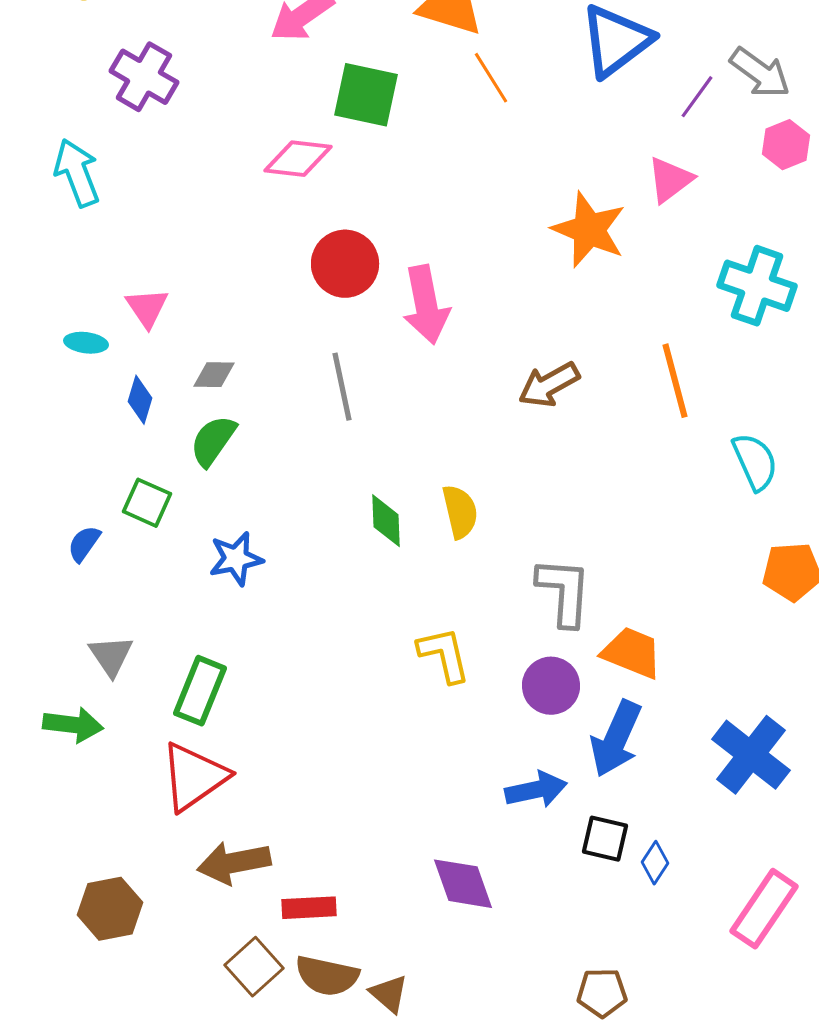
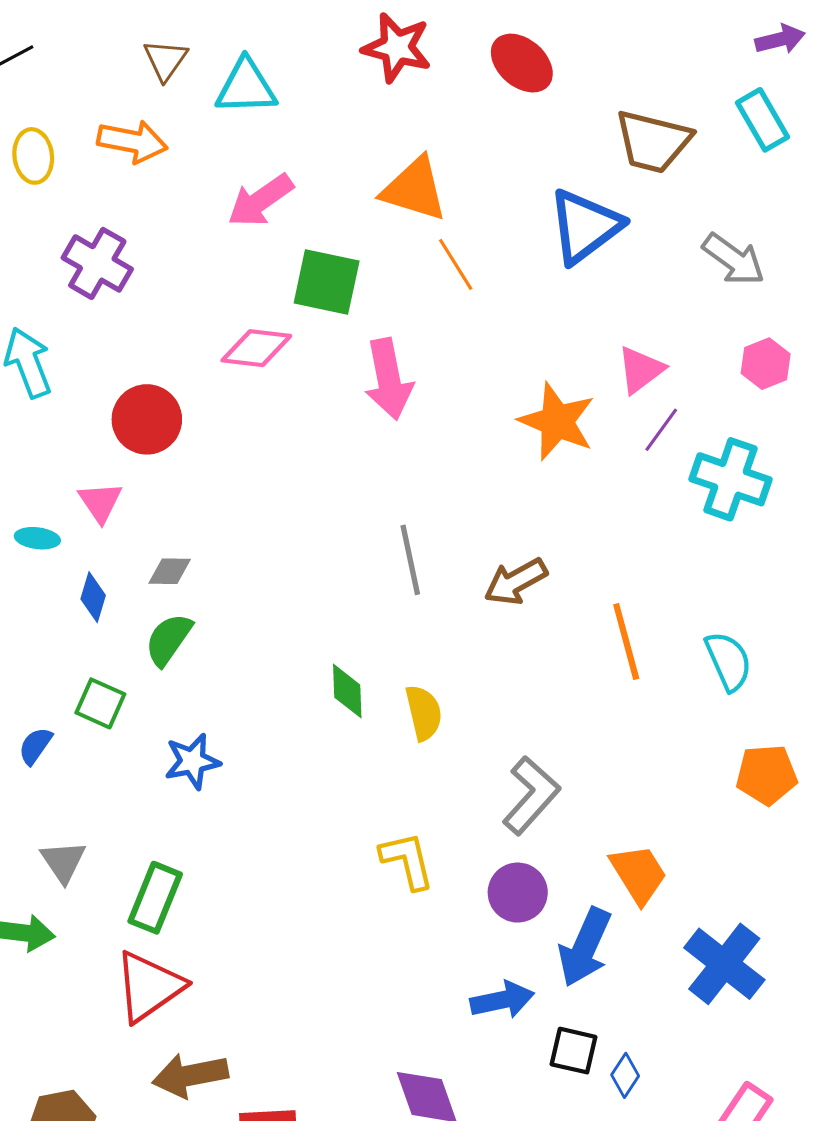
purple line: (697, 97) -> (661, 430), moved
pink hexagon: (786, 145) -> (766, 364), moved
red circle: (345, 264) -> (147, 419), moved
pink arrow: (426, 305) -> (389, 379), moved
orange line: (675, 381) -> (626, 641), moved
gray line: (342, 387) -> (410, 560), moved
green diamond: (386, 521) -> (347, 691), moved
gray L-shape: (564, 592) -> (531, 795), turned 38
orange trapezoid: (632, 653) -> (639, 874), moved, turned 36

